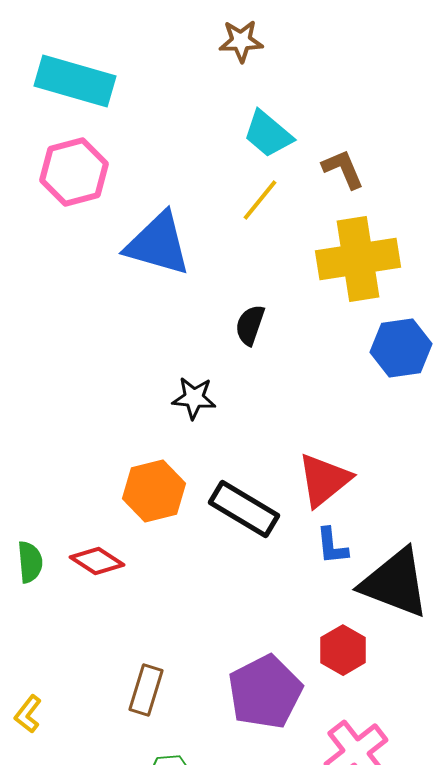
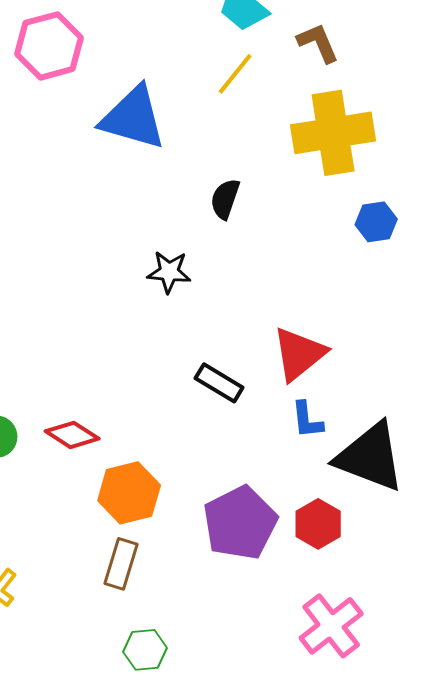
blue hexagon: (401, 348) -> (376, 222), size x0.7
orange hexagon: (154, 491) -> (129, 493), moved
black rectangle: (244, 509) -> (219, 383), size x0.7
purple pentagon: (265, 692) -> (240, 523), moved

